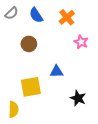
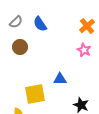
orange cross: (67, 17) -> (87, 26), moved
brown circle: (29, 44) -> (20, 47), moved

